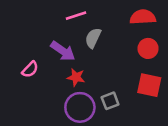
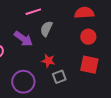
red star: (76, 77) -> (48, 61), moved
purple circle: (80, 107) -> (23, 82), moved

